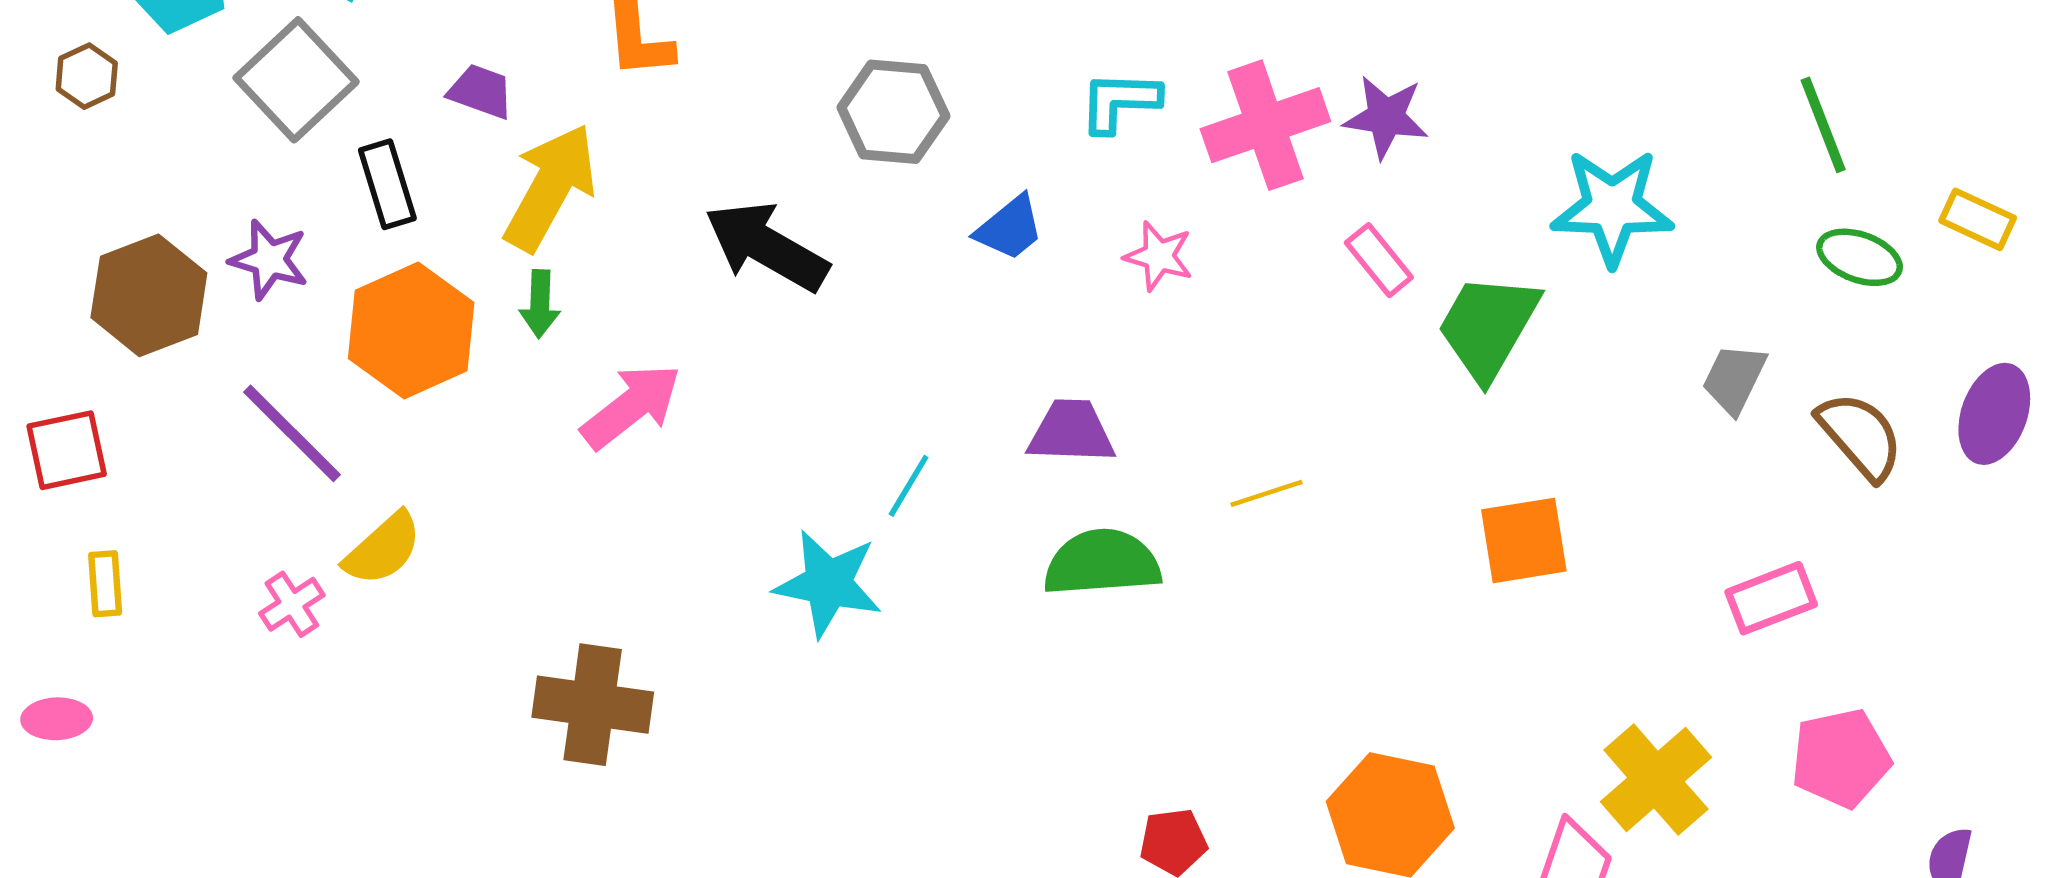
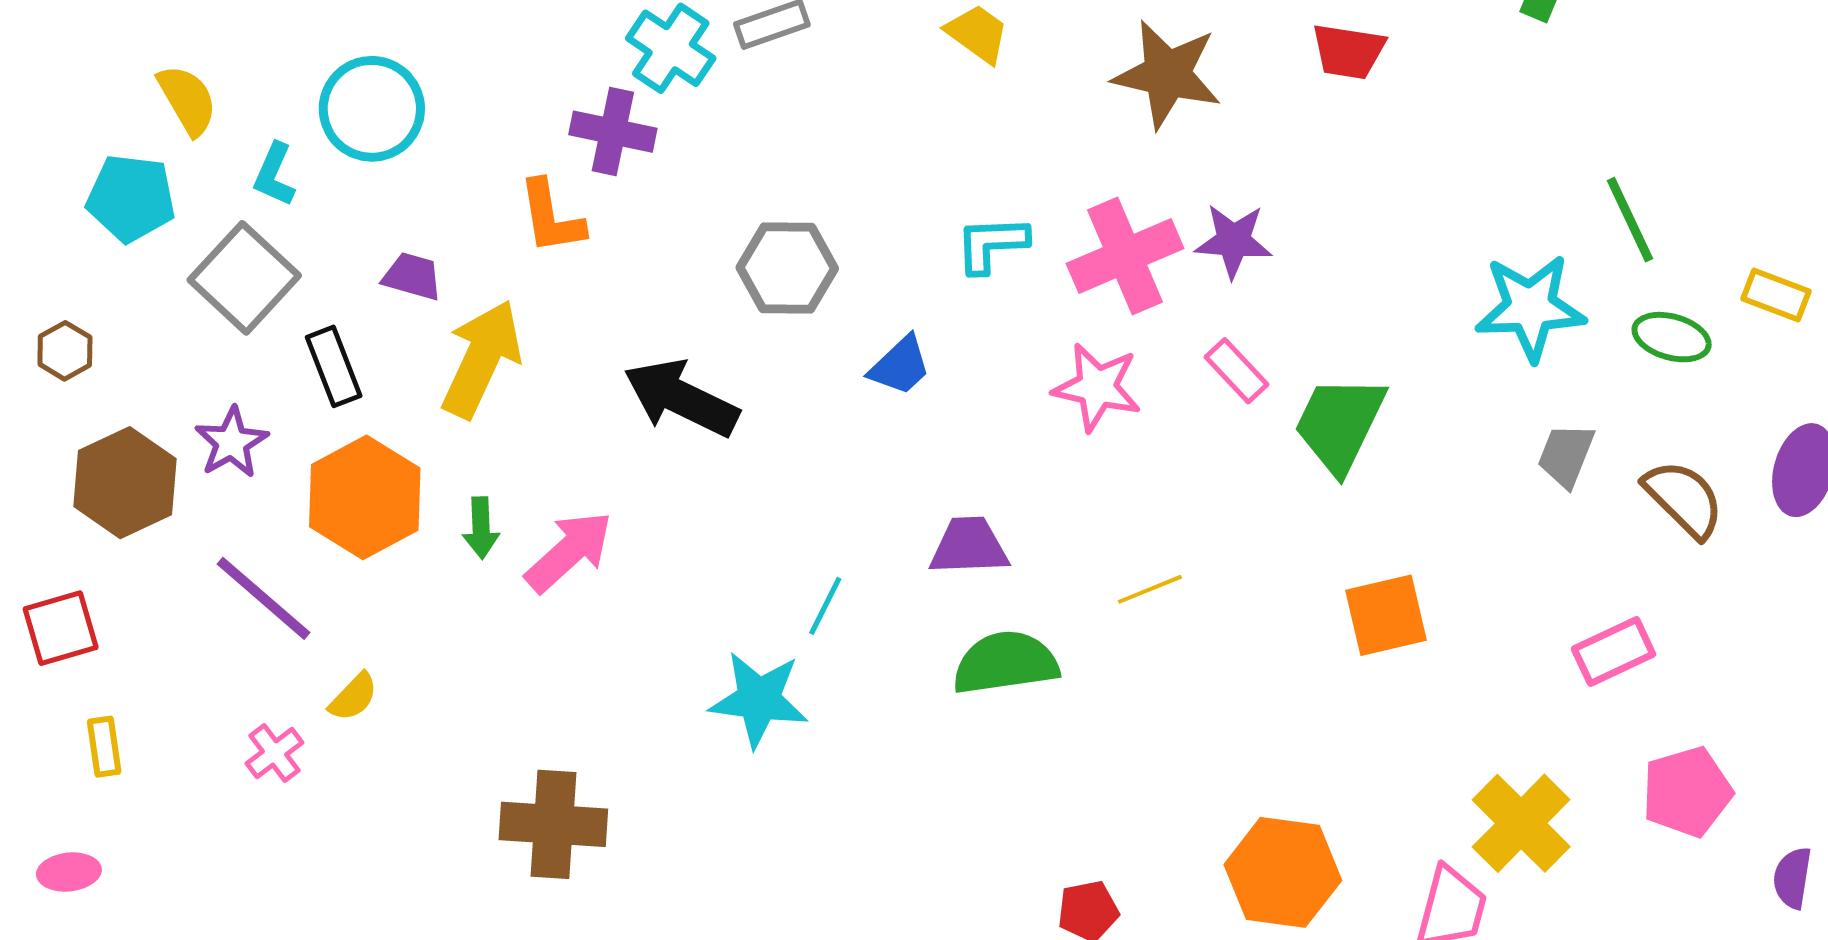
brown hexagon: (87, 76) -> (65, 351), moved
cyan star: (1612, 207) -> (1530, 307), moved
pink star: (1159, 256) -> (1097, 387), moved, size x1.4
purple star: (269, 260) -> (232, 442), turned 30
green arrow: (540, 304) -> (481, 528), moved
yellow semicircle: (383, 549) -> (353, 697), size x0.7

